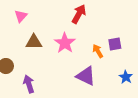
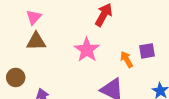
brown triangle: (34, 42) -> (36, 41), moved

